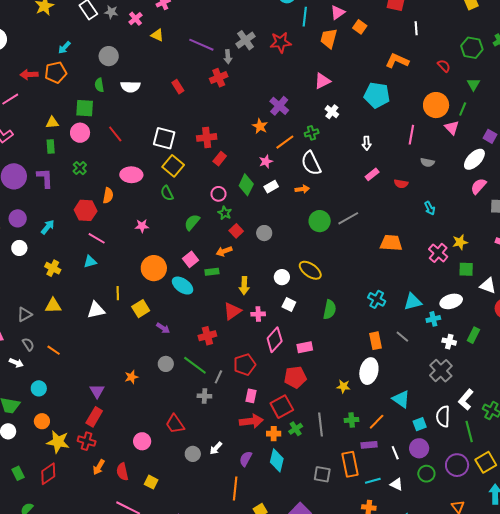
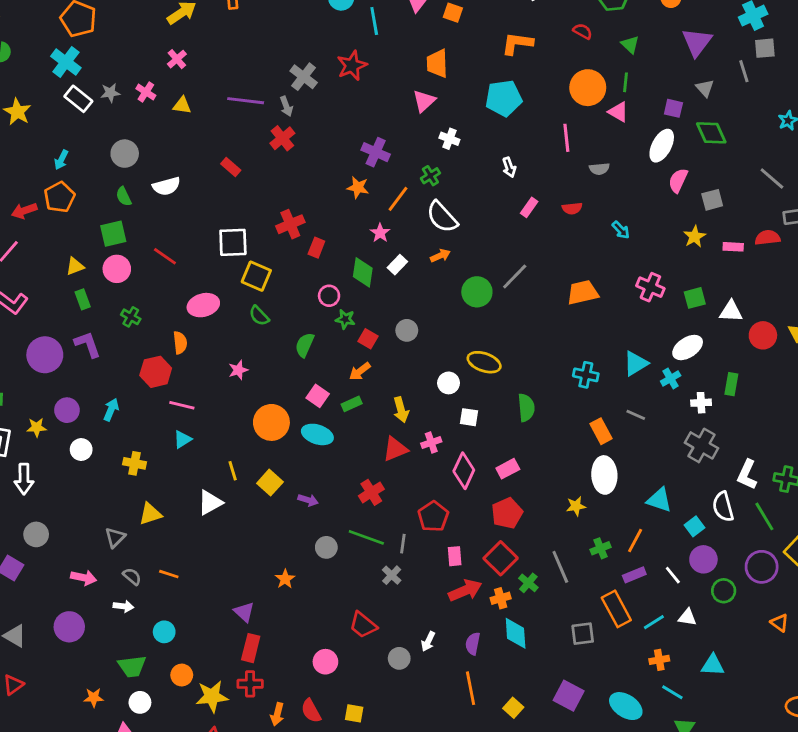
orange trapezoid: (329, 38) -> (437, 63), moved
yellow star: (460, 242) -> (695, 237), moved
red triangle: (232, 311) -> (395, 449), turned 30
gray cross: (204, 396) -> (392, 575), turned -32

